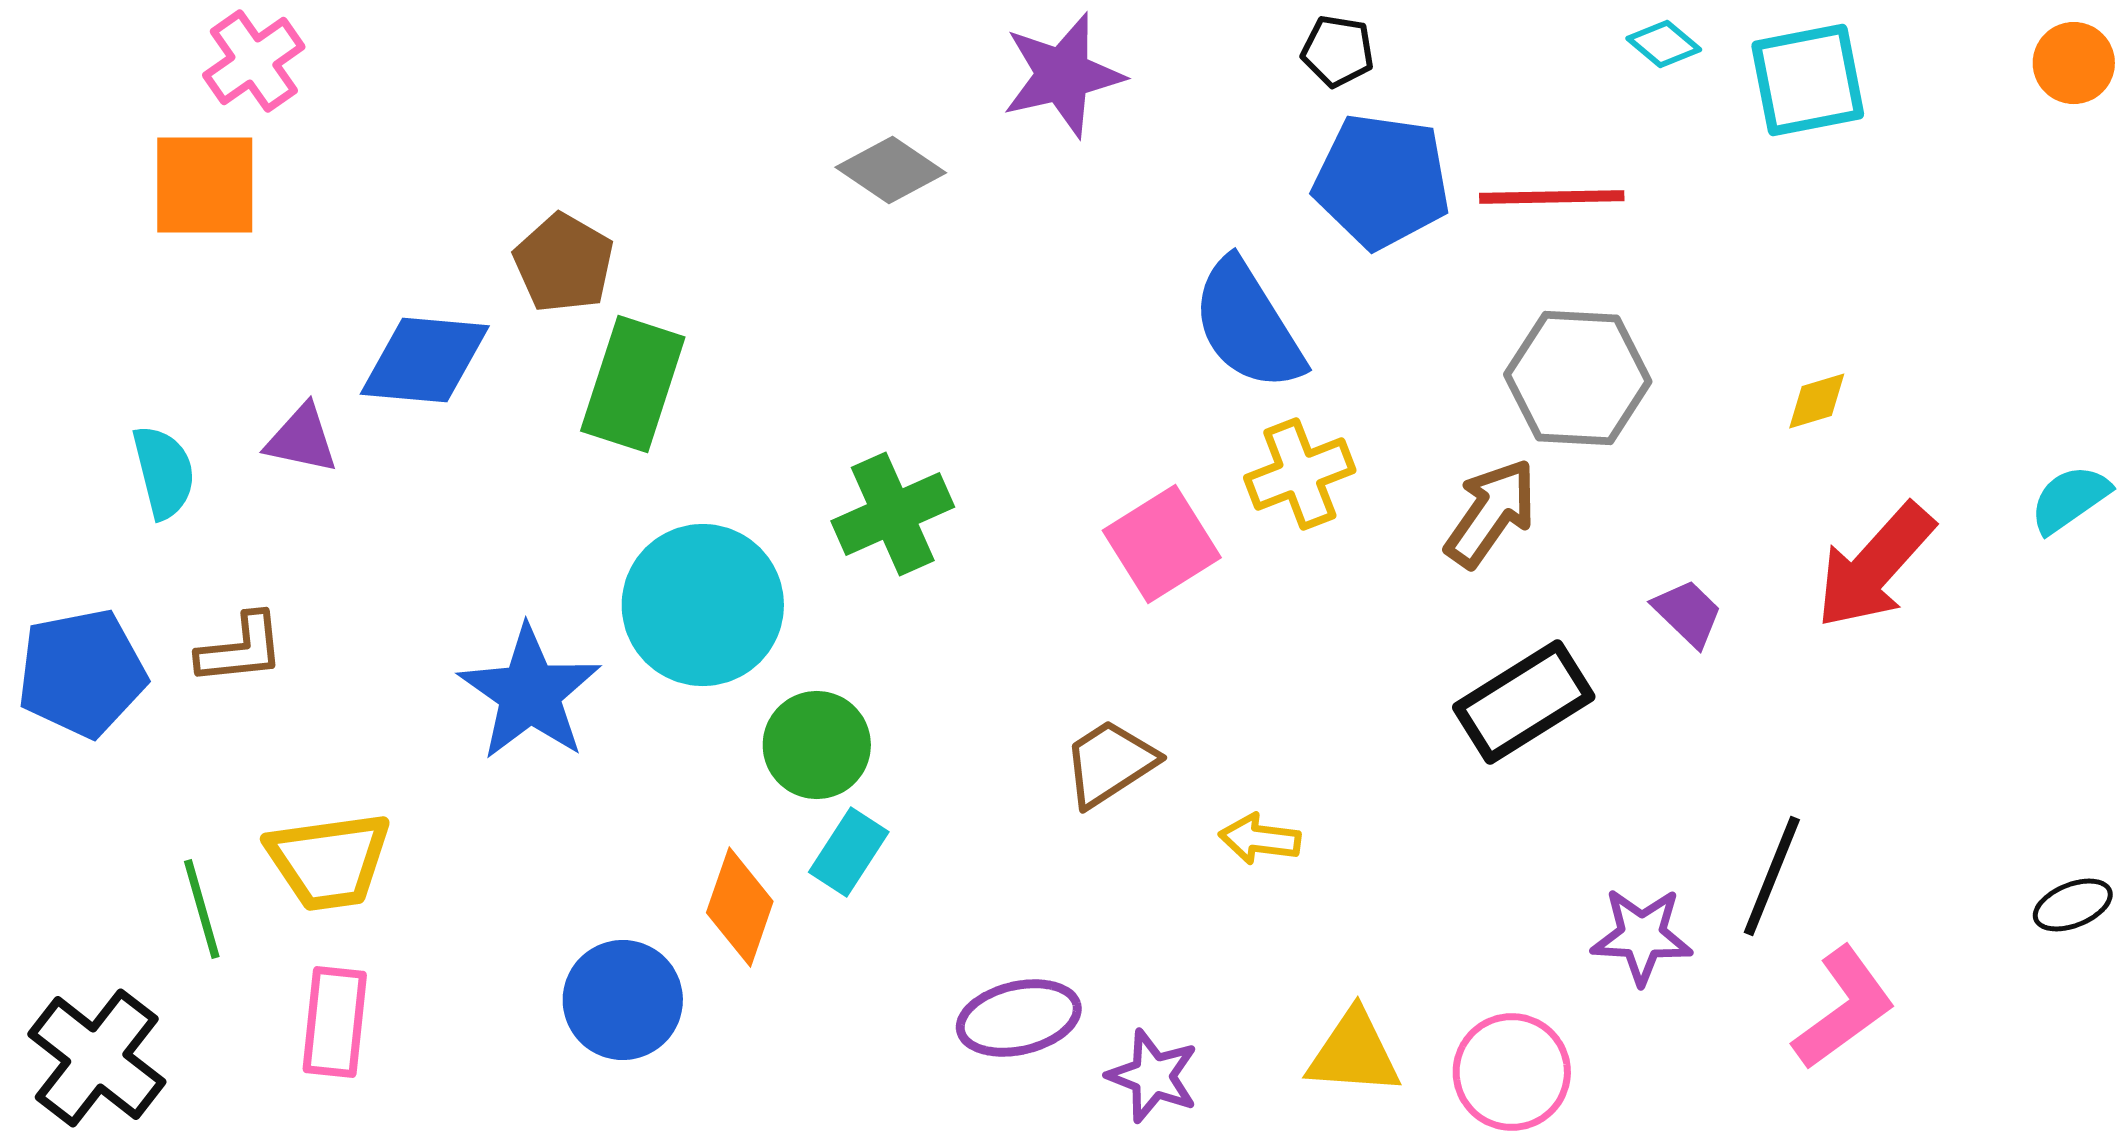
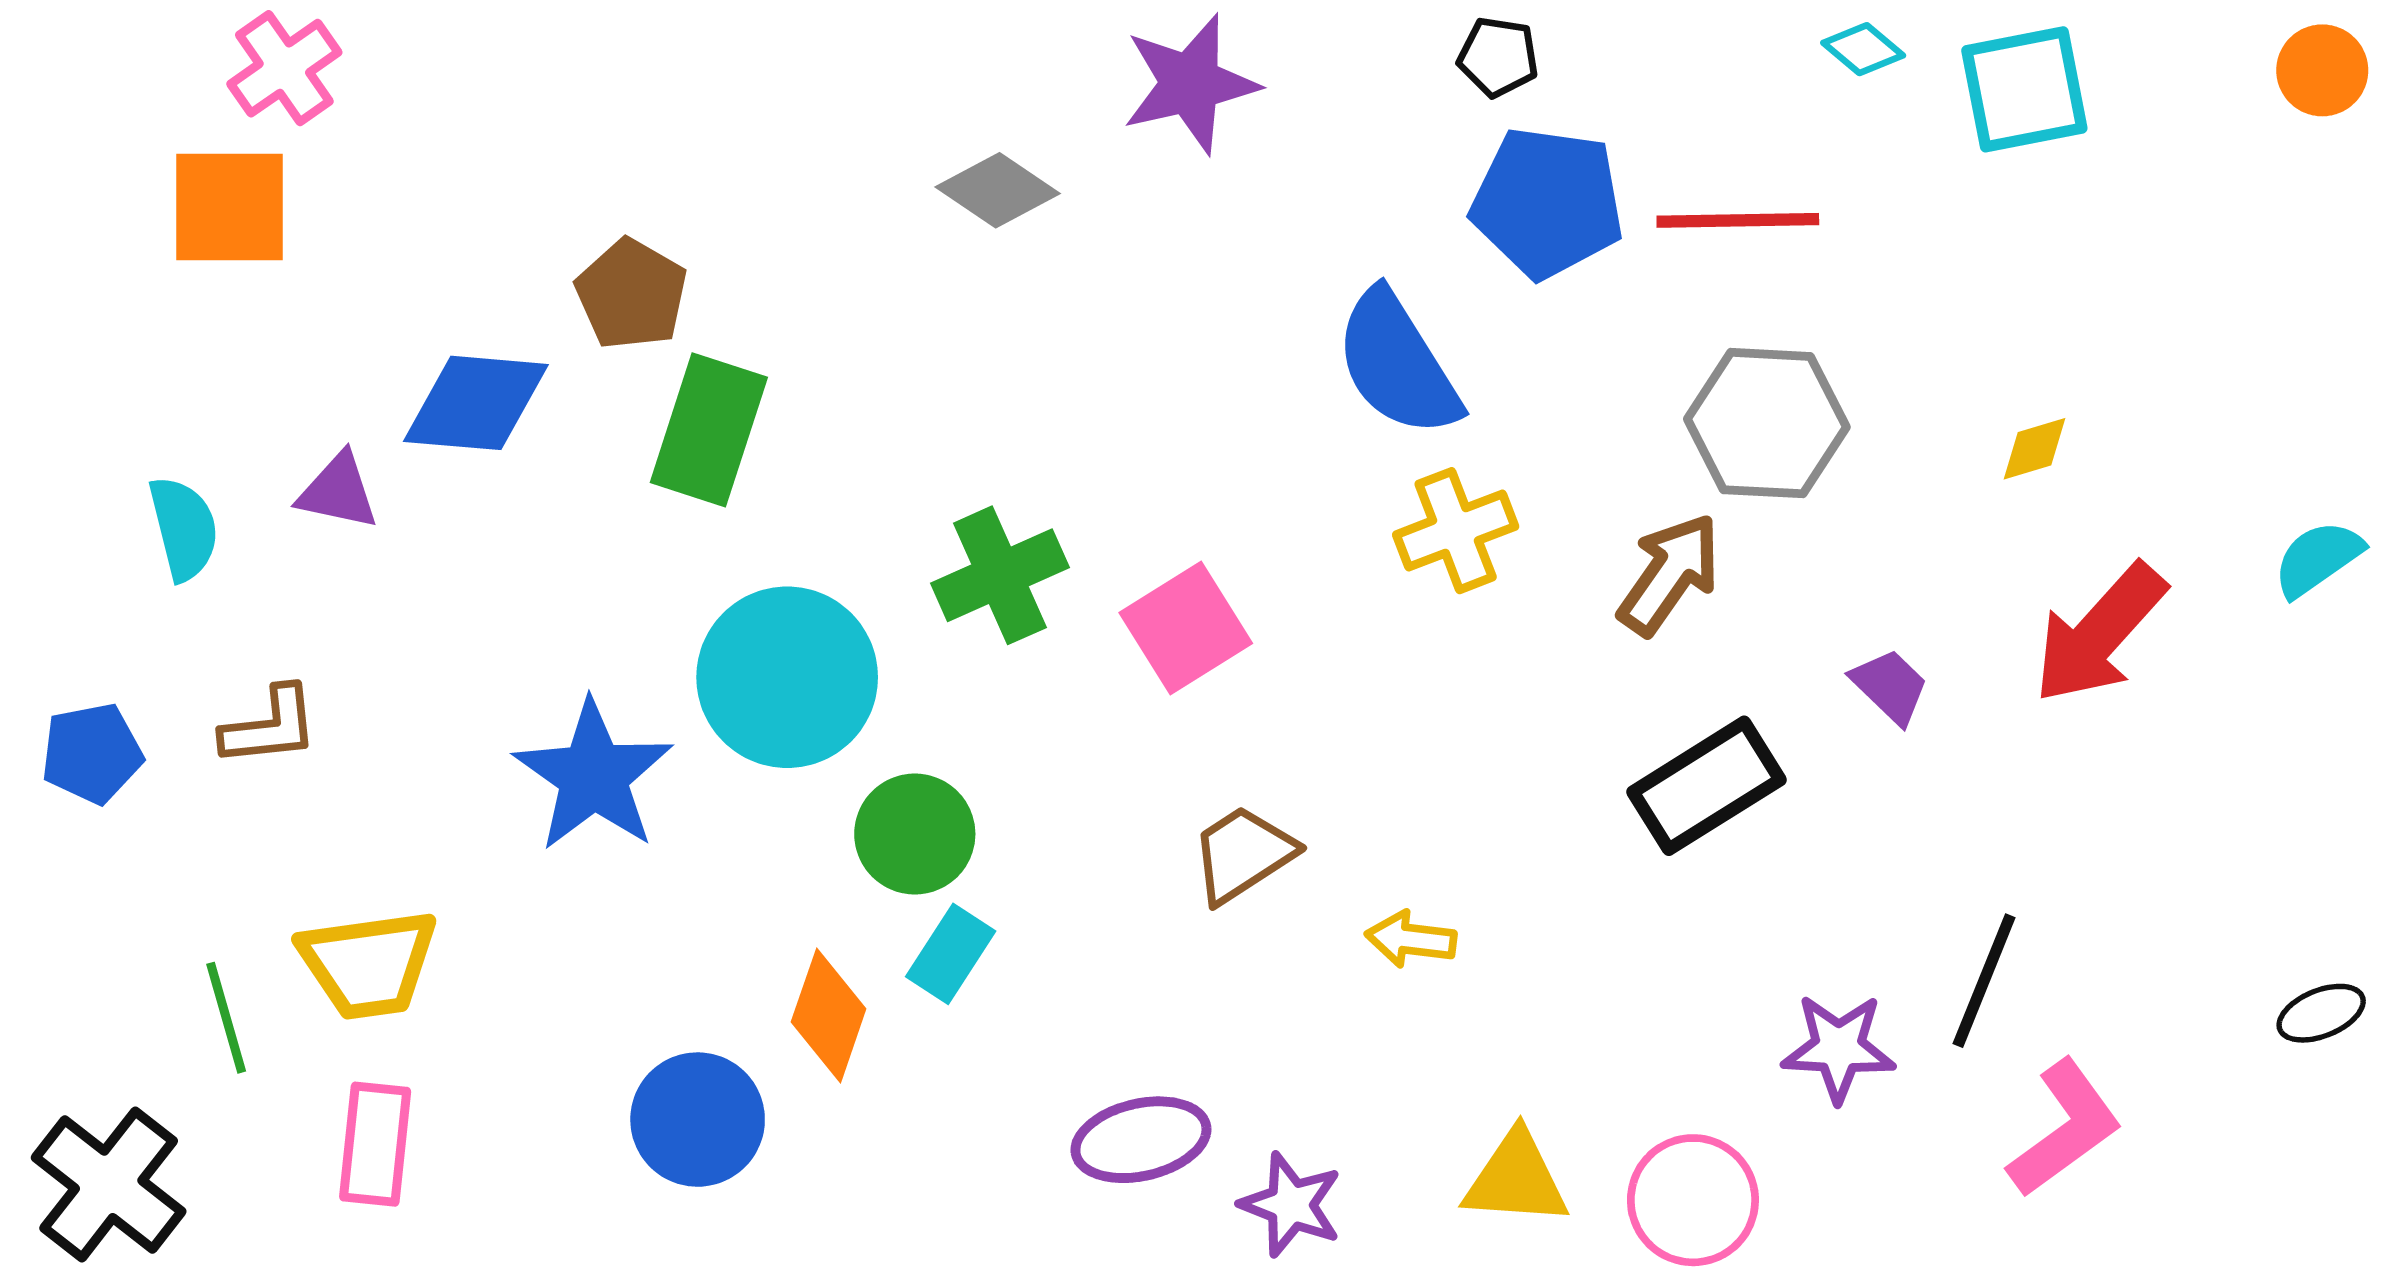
pink square: (1162, 544) -> (1186, 628), moved
blue pentagon: (82, 673) -> (92, 753), size x0.7

